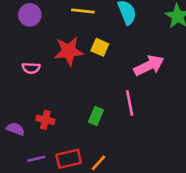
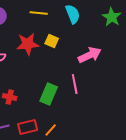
green rectangle: (96, 116) -> (49, 94), size x1.5

